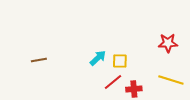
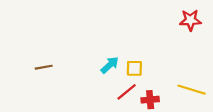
red star: (168, 43) -> (190, 20), moved

